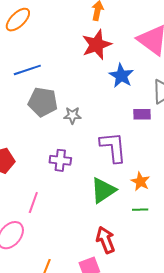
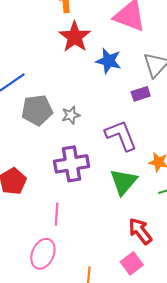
purple cross: (60, 160) -> (72, 164), size x1.5

